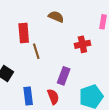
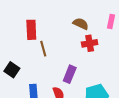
brown semicircle: (56, 17) -> (81, 24), moved

